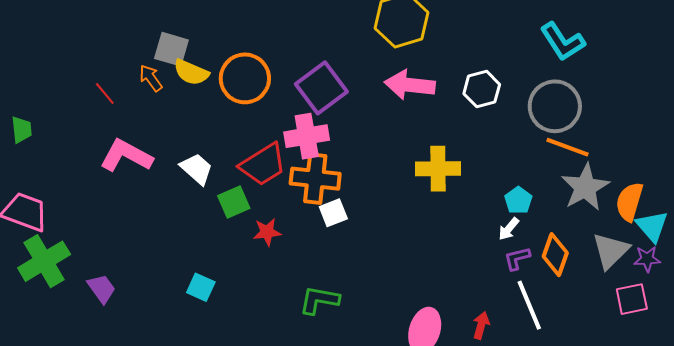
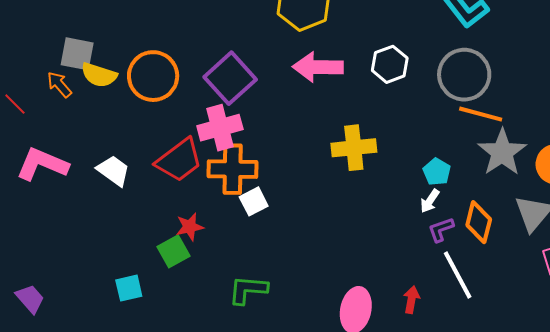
green square: (234, 202) -> (173, 251), moved
cyan square: (201, 287) -> (129, 288), turned -32

